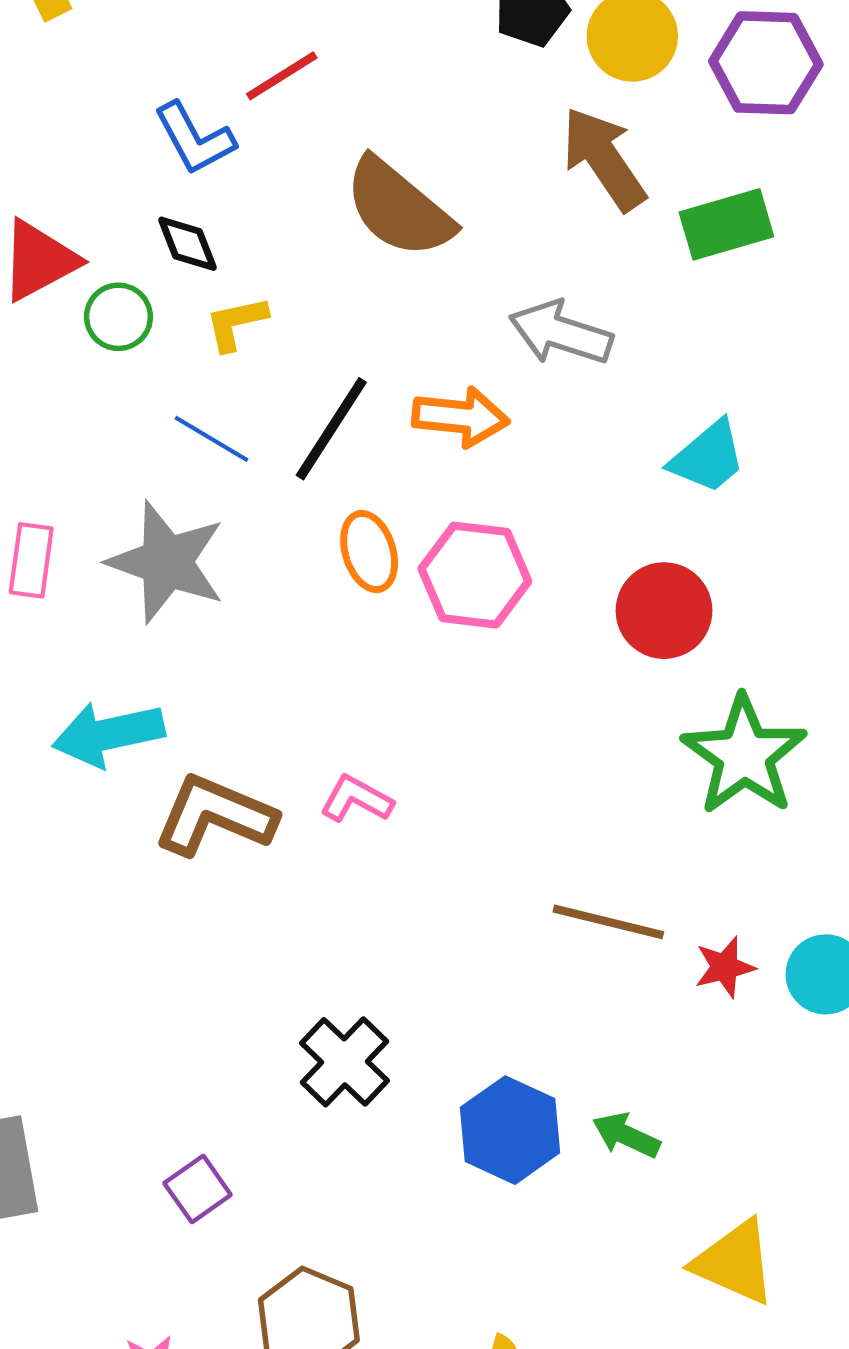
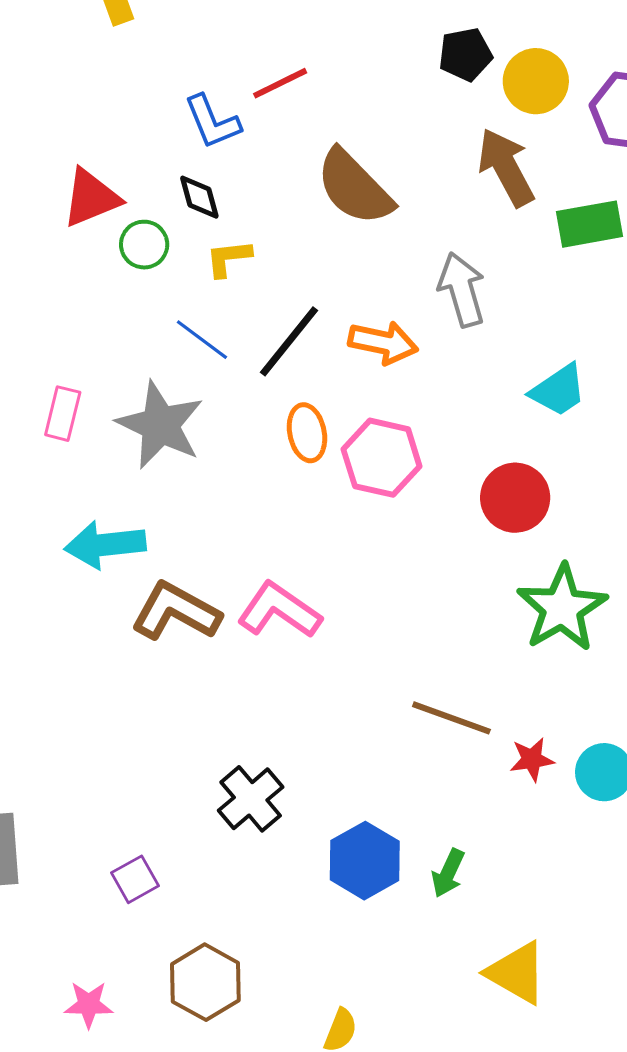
gray arrow: (561, 333) -> (462, 290), turned 50
pink L-shape: (357, 799) -> (279, 610), size x1.6
green arrow: (626, 1135) -> (448, 873), turned -96

